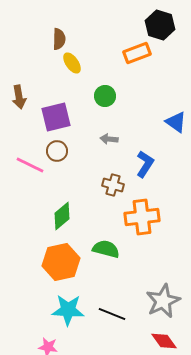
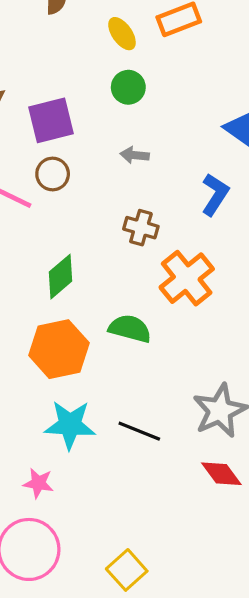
yellow ellipse: (72, 63) -> (122, 34), moved
blue L-shape: (145, 164) -> (215, 195), moved
orange cross: (142, 217) -> (187, 278), turned -32

